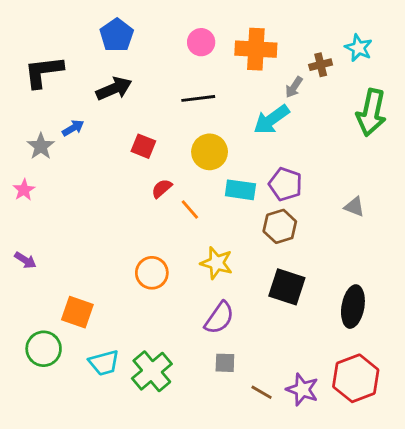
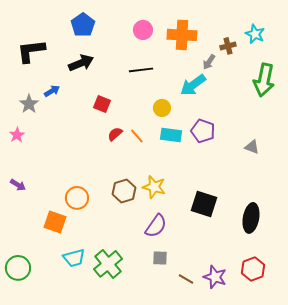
yellow circle: (210, 152) -> (162, 108), moved, size x0.7
orange line: (190, 210) -> (137, 136), moved
brown hexagon: (280, 226) -> (124, 191), moved
orange circle: (152, 273) -> (77, 198), moved
green circle: (44, 349) -> (18, 268), moved
red hexagon: (356, 378) -> (253, 269), size x0.7

